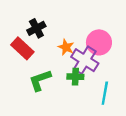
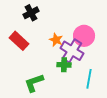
black cross: (36, 28) -> (31, 13), moved
green L-shape: (40, 80) -> (34, 83), moved

